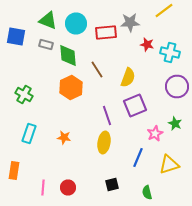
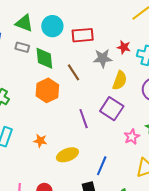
gray star: (130, 22) -> (103, 58), moved
yellow semicircle: (128, 78) -> (120, 80), moved
purple square: (135, 106) -> (112, 109), turned -35
yellow ellipse: (104, 142) -> (67, 155), moved, turned 60
blue line: (138, 158) -> (102, 166), moved

